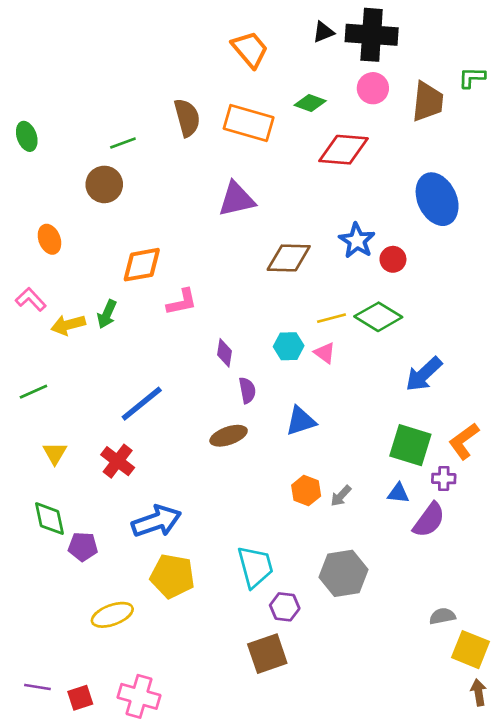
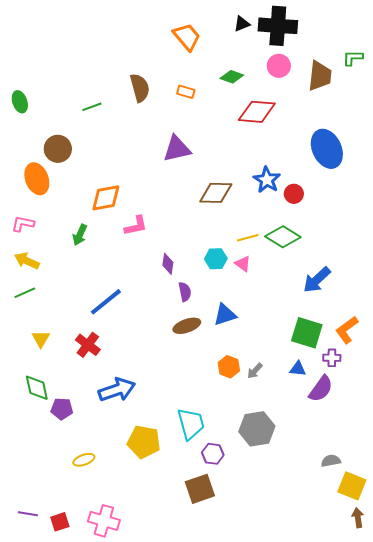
orange rectangle: (249, 123) -> (186, 92), size x0.5
brown circle: (104, 184) -> (58, 149), moved
orange ellipse: (49, 239) -> (37, 179), size x1.4
pink L-shape: (31, 299) -> (23, 224), turned -35
yellow arrow: (68, 325) -> (27, 261), moved, turned 40
brown ellipse: (229, 436) -> (187, 326), moved
yellow pentagon: (172, 576) -> (144, 442), moved
yellow ellipse: (112, 615) -> (84, 460), size x0.7

